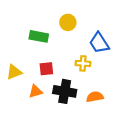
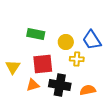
yellow circle: (68, 22) -> (66, 42), moved
red square: (46, 69) -> (43, 64), size x1.5
yellow triangle: (14, 72) -> (13, 67), turned -35

